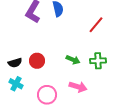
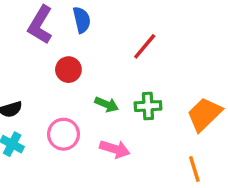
red circle: (37, 61) -> (68, 70), moved
pink circle: (47, 95) -> (63, 134), moved

